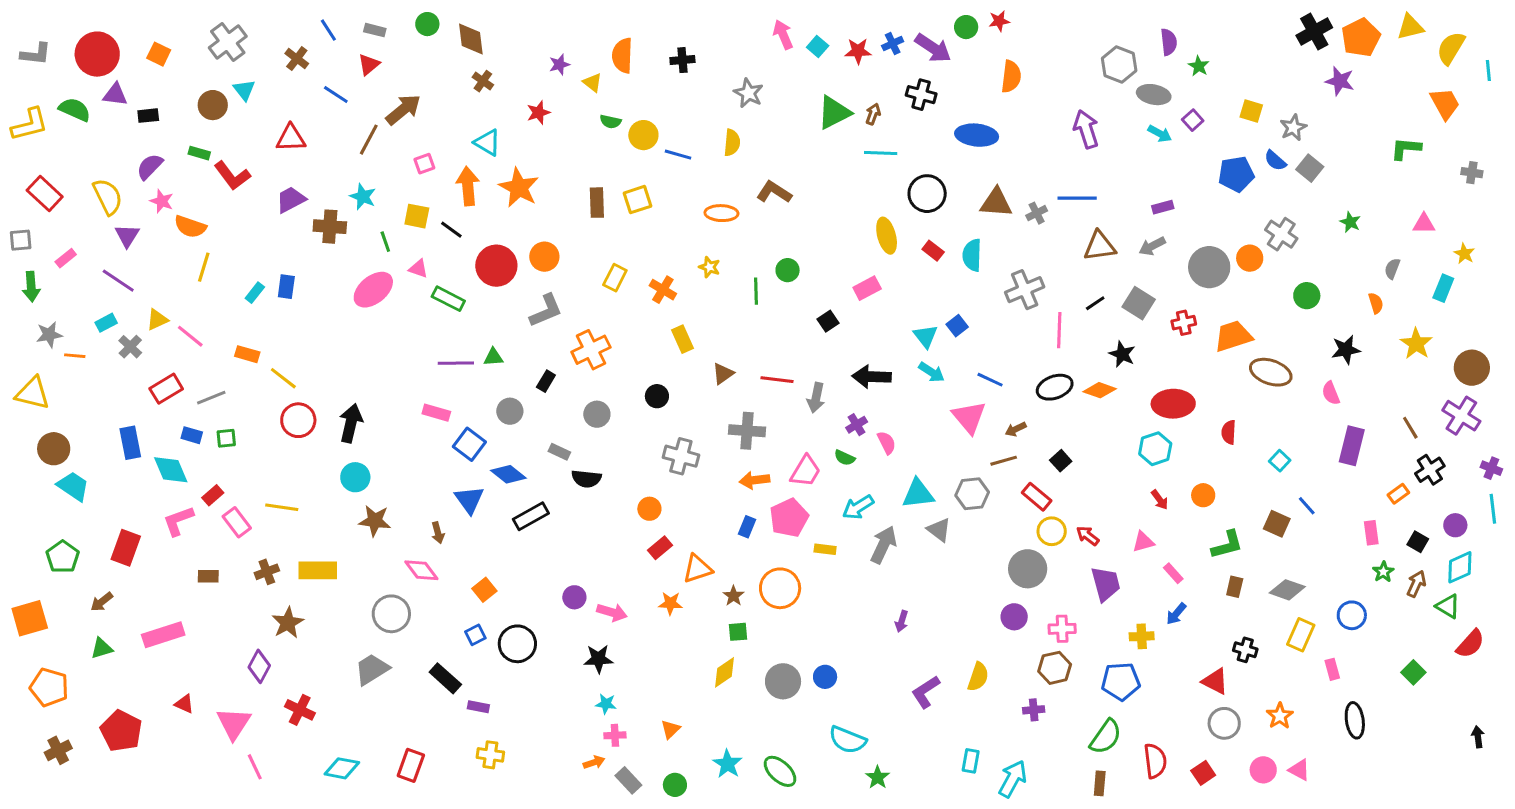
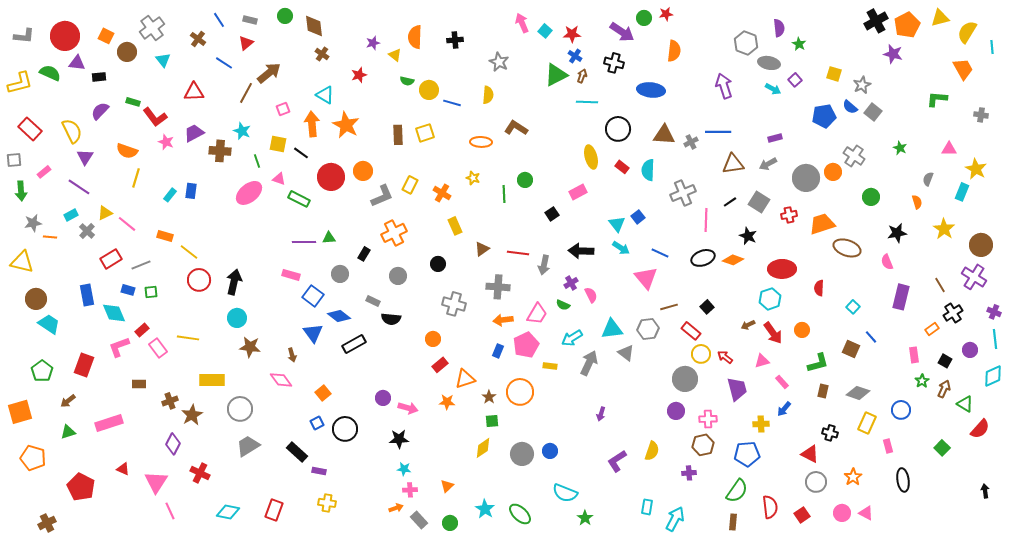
blue cross: (893, 44) -> (575, 56), moved, turned -32
brown circle: (213, 105) -> (127, 52), moved
pink star: (162, 201) -> (166, 142), moved
yellow star: (1464, 254) -> (976, 169), size x1.5
gray L-shape: (546, 311) -> (382, 196), moved
brown arrow: (1016, 429) -> (748, 325), moved
red arrow: (1160, 500) -> (773, 333), size x1.6
cyan diamond: (1460, 567) -> (993, 376), moved
brown cross: (267, 572) -> (170, 401), moved
gray circle: (391, 614) -> (240, 409), moved
brown cross: (58, 750) -> (47, 523), moved

